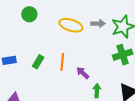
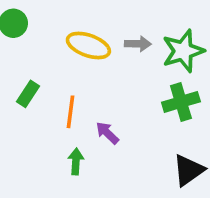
green rectangle: (38, 62) -> (28, 94), moved
green arrow: (97, 91) -> (76, 162), moved

